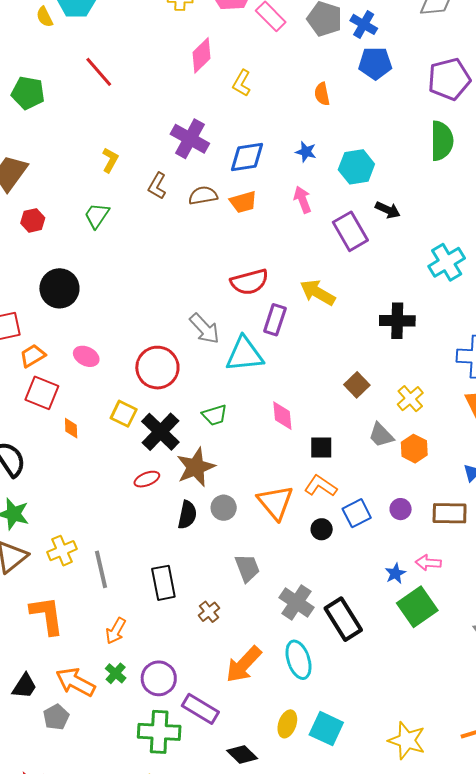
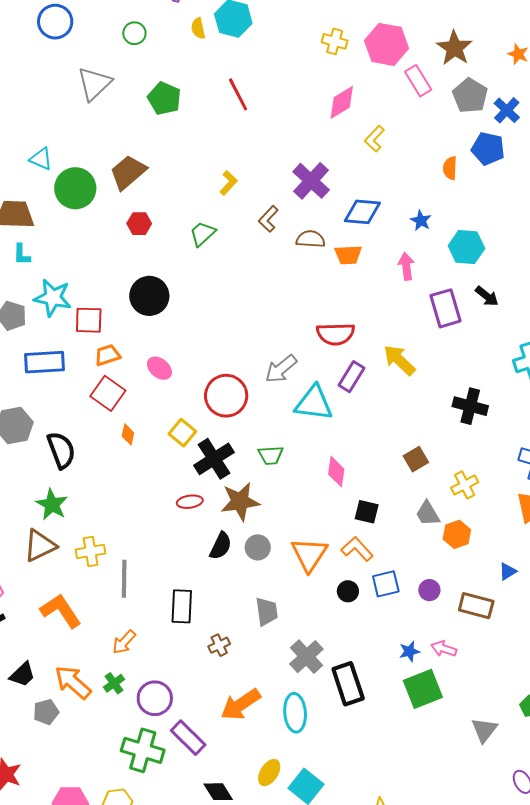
blue pentagon: (375, 63) -> (488, 149), moved
gray arrow: (204, 329) -> (281, 369), turned 80
orange L-shape: (47, 615) -> (61, 611), turned -39

